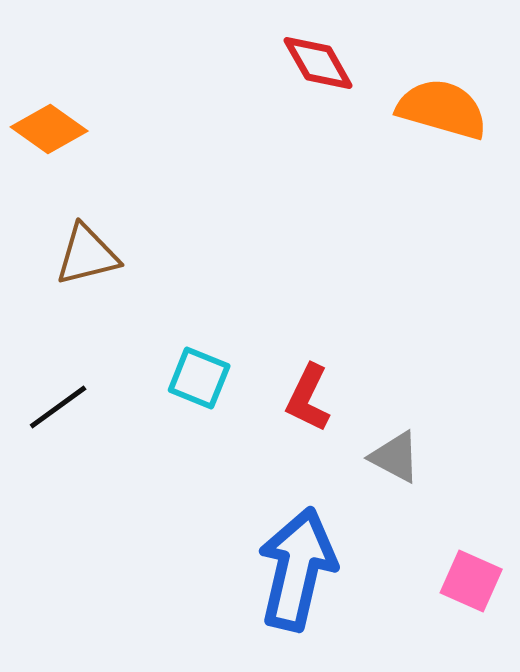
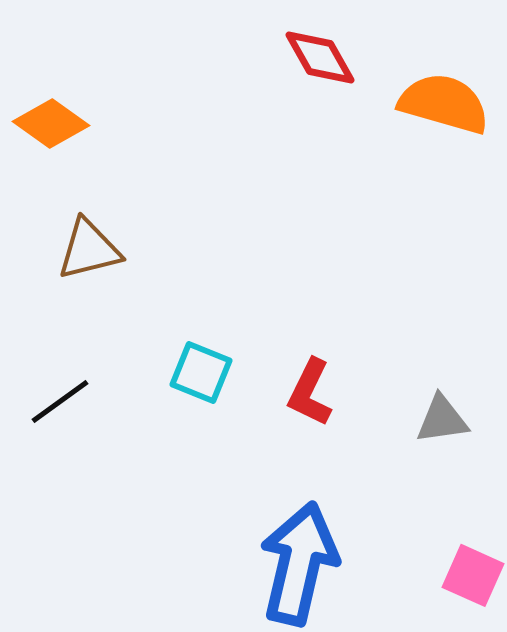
gray triangle: (395, 457) -> (442, 419), moved, turned -36

